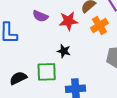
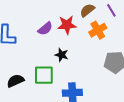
purple semicircle: (40, 16) -> (45, 29), moved, turned -63

